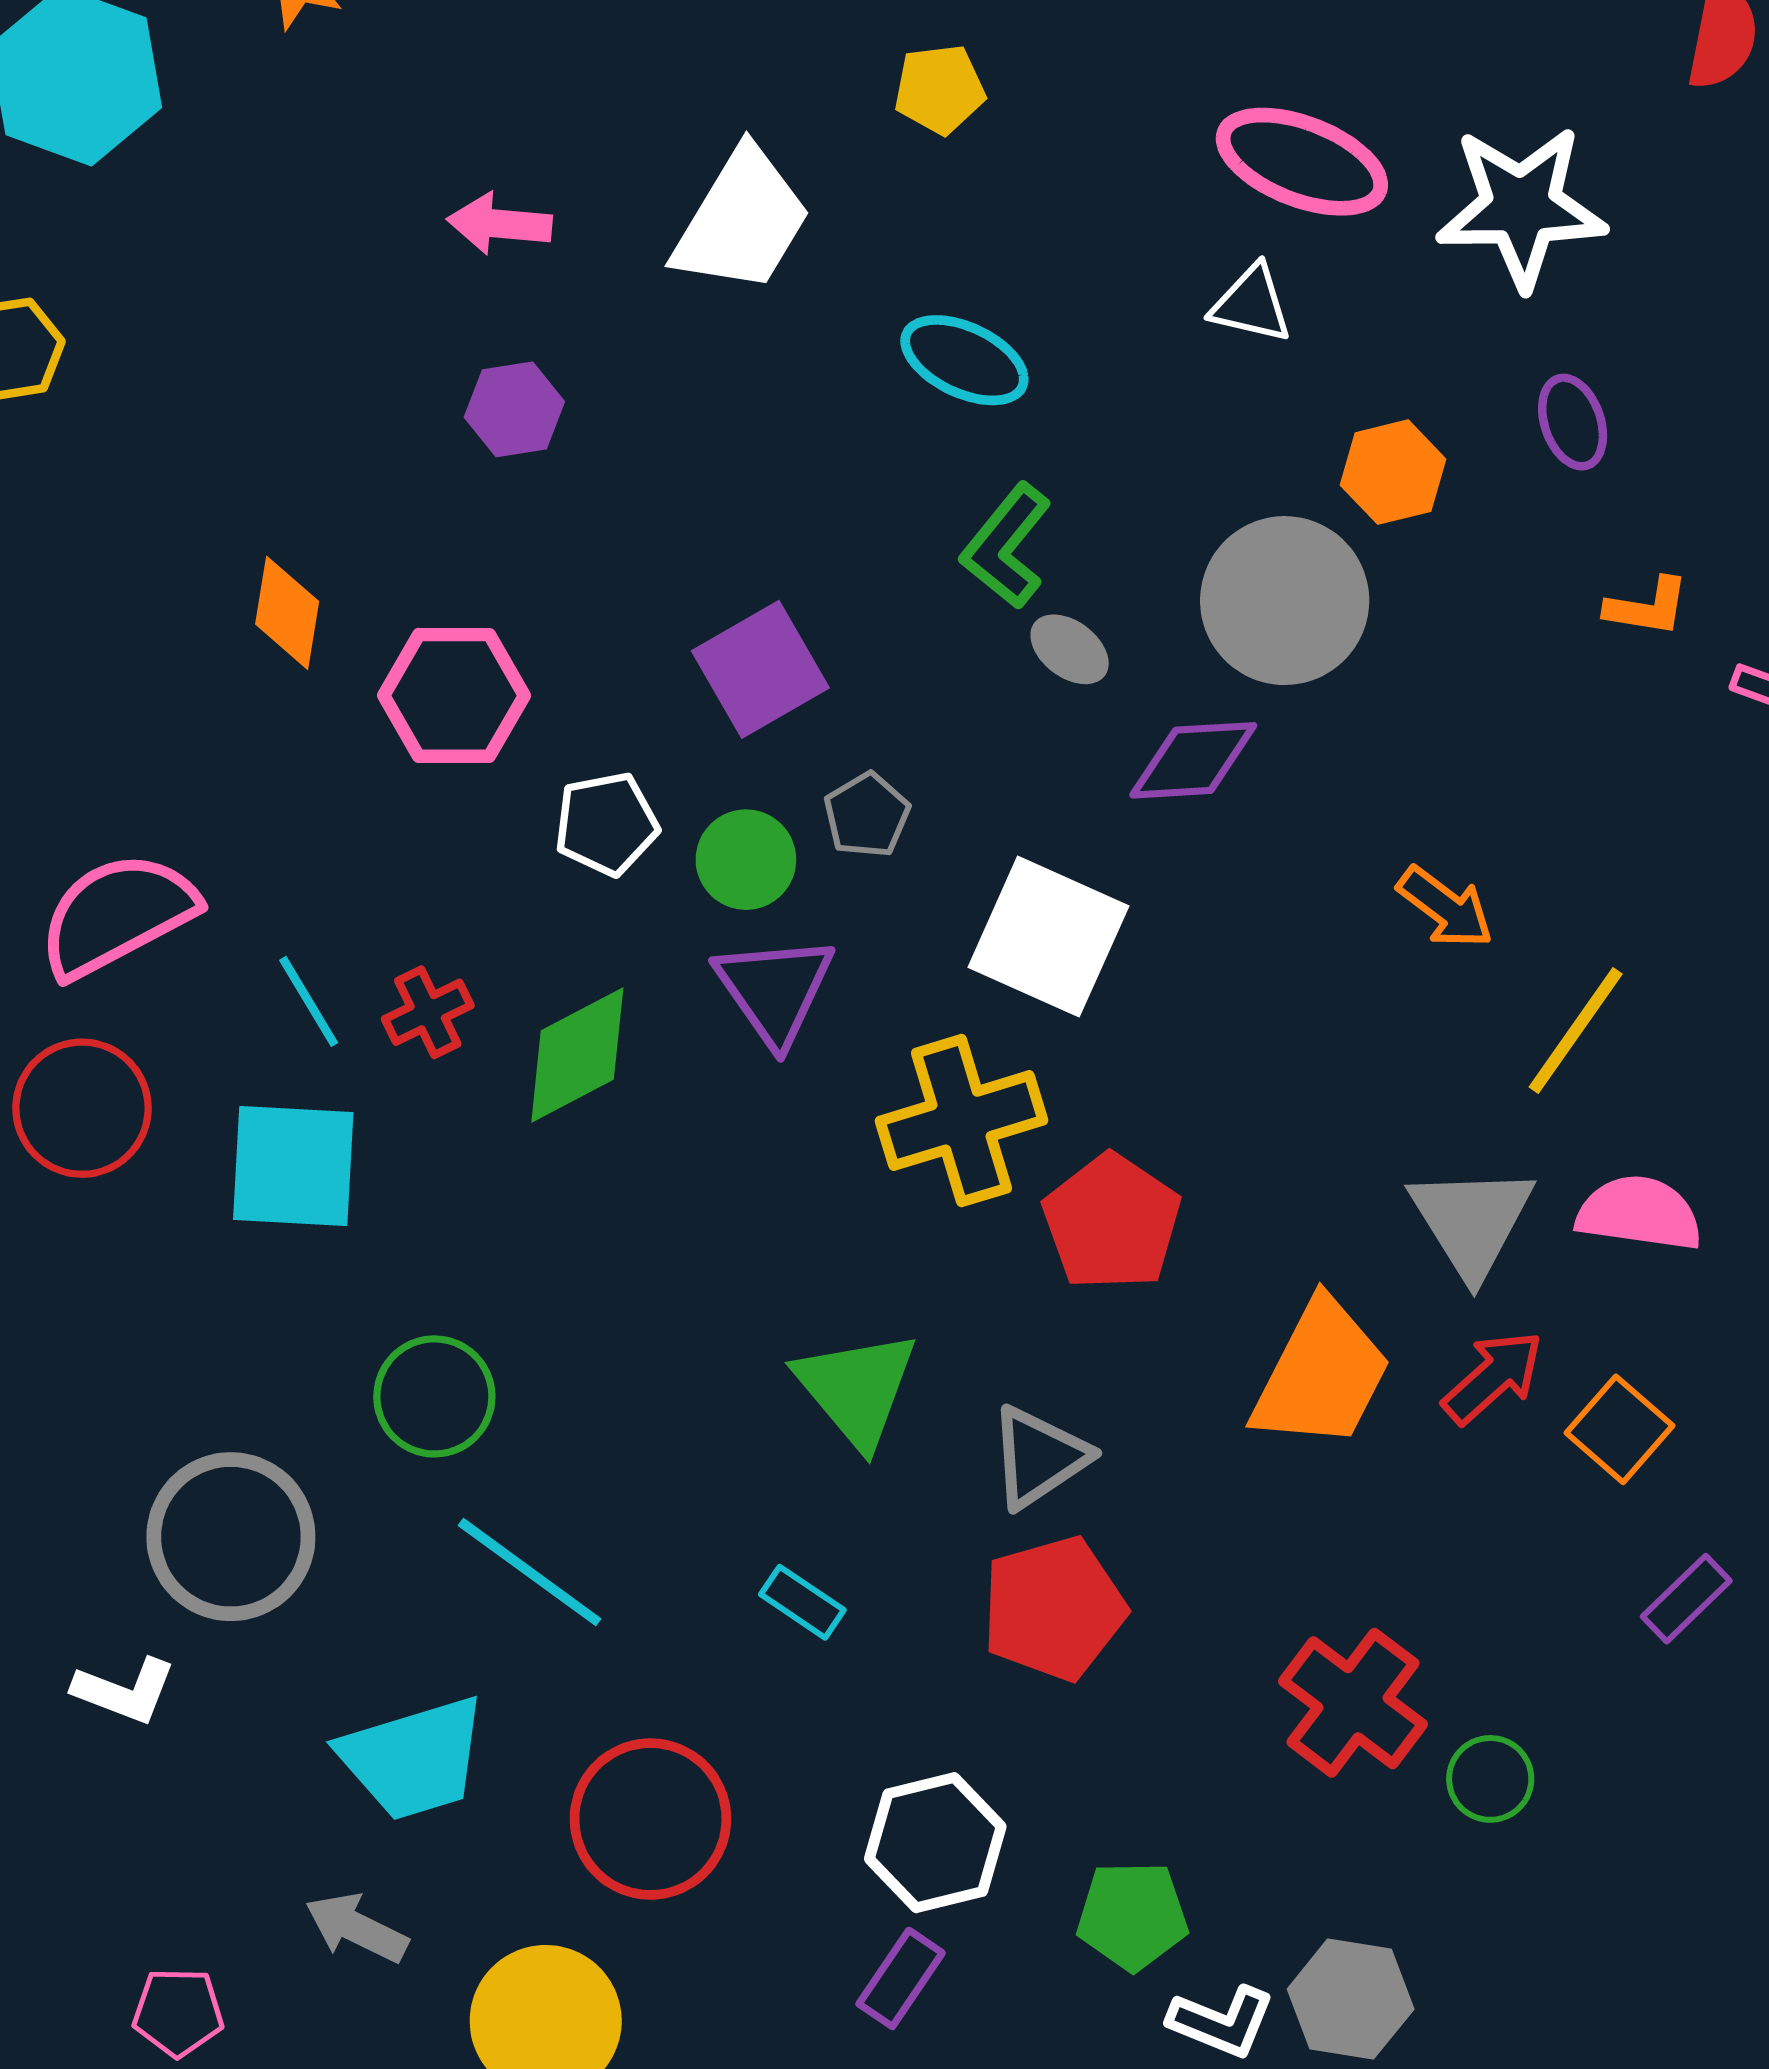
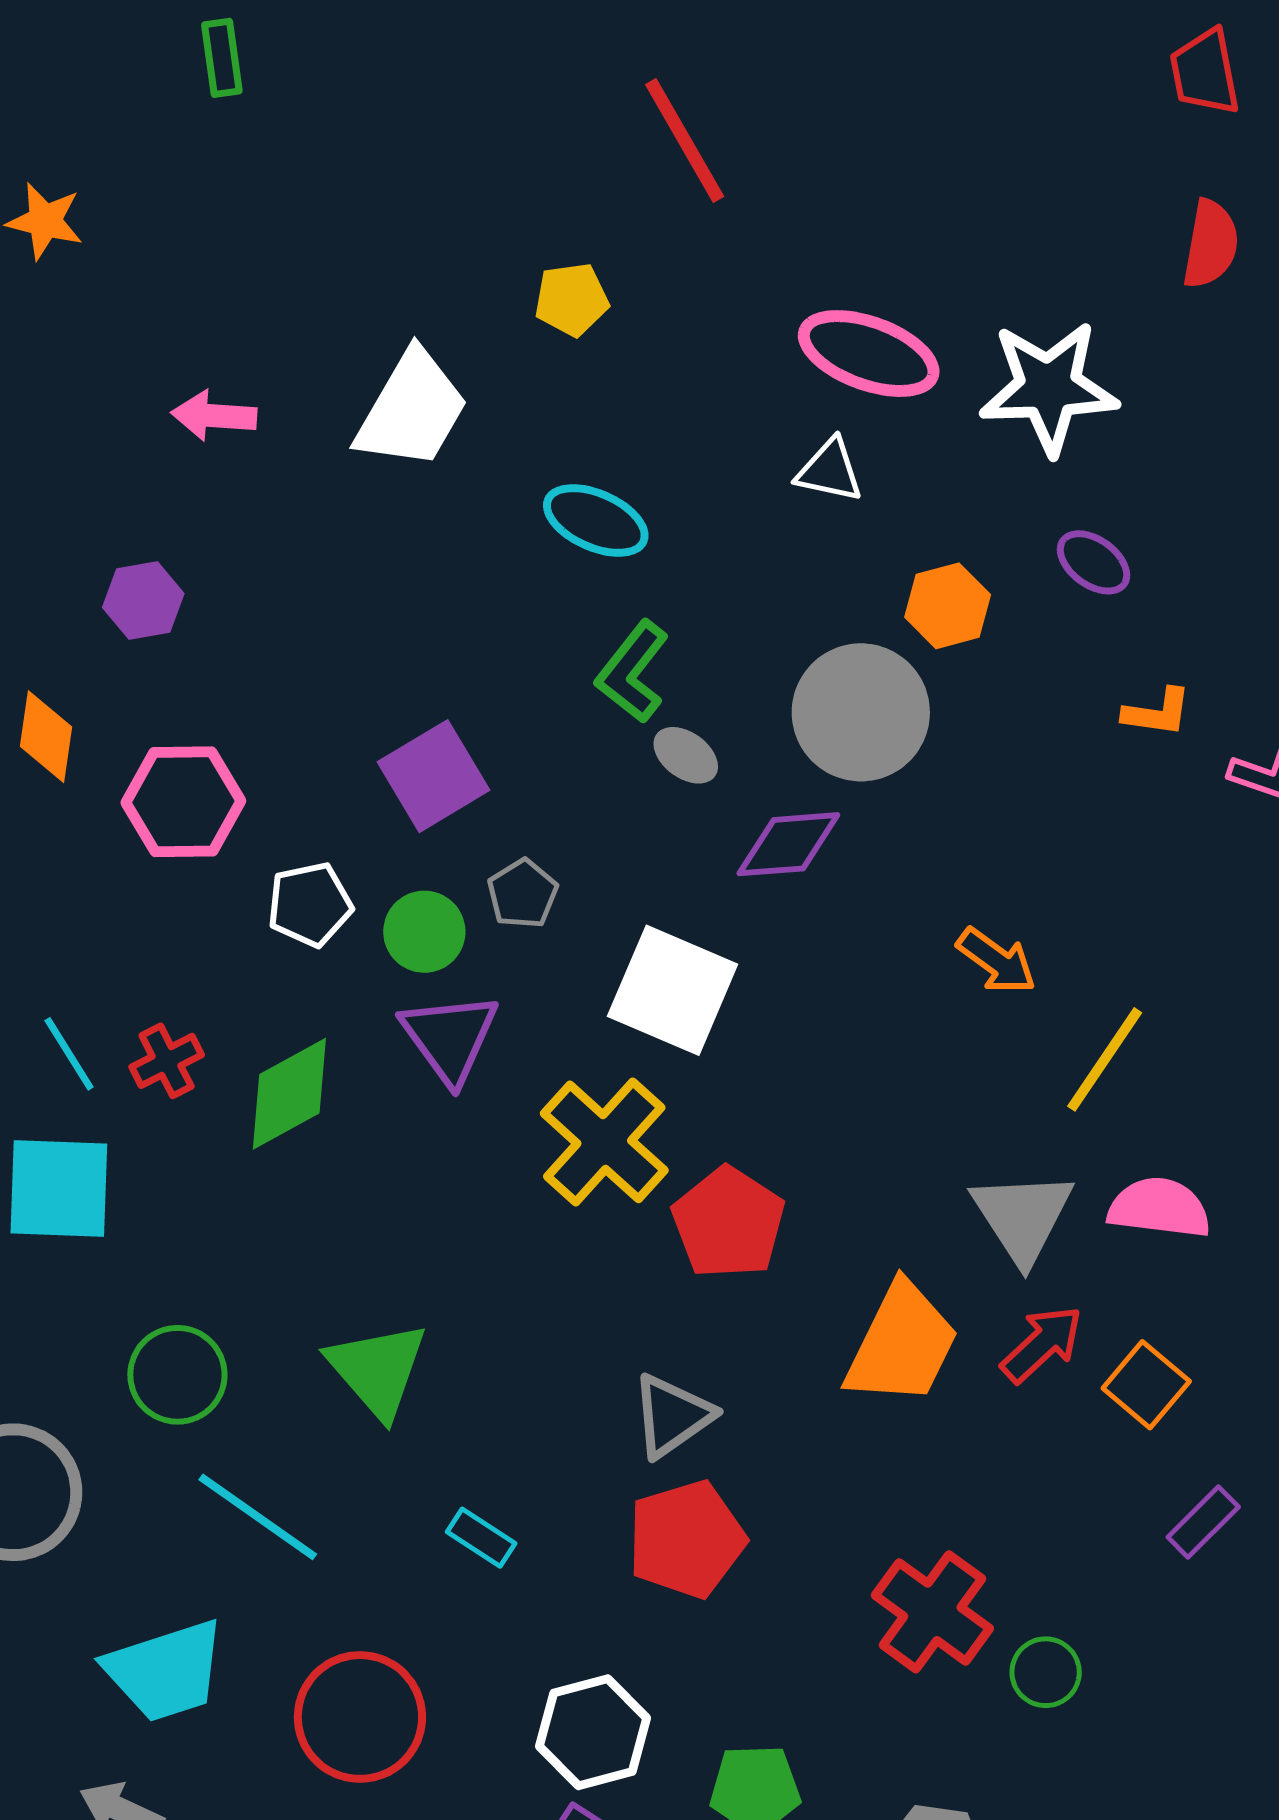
purple hexagon: (514, 409) -> (143, 601), moved
purple ellipse: (1573, 422) -> (1094, 562), turned -34
yellow cross: (962, 1121) -> (604, 1142), turned -30
green triangle: (857, 1389) -> (377, 1370), moved

